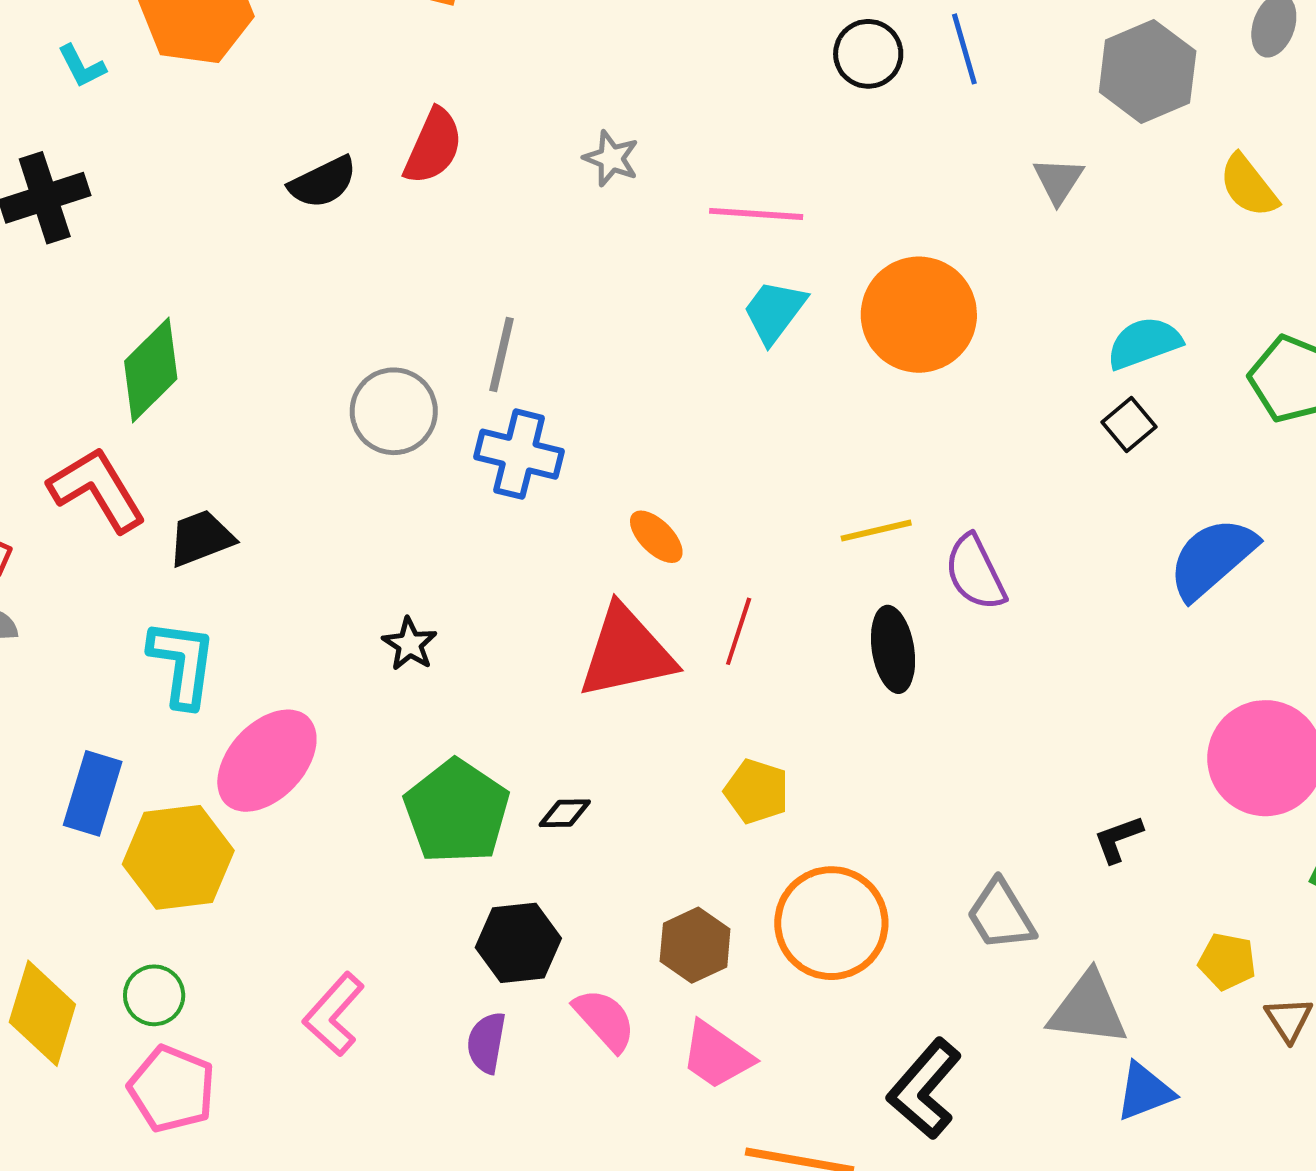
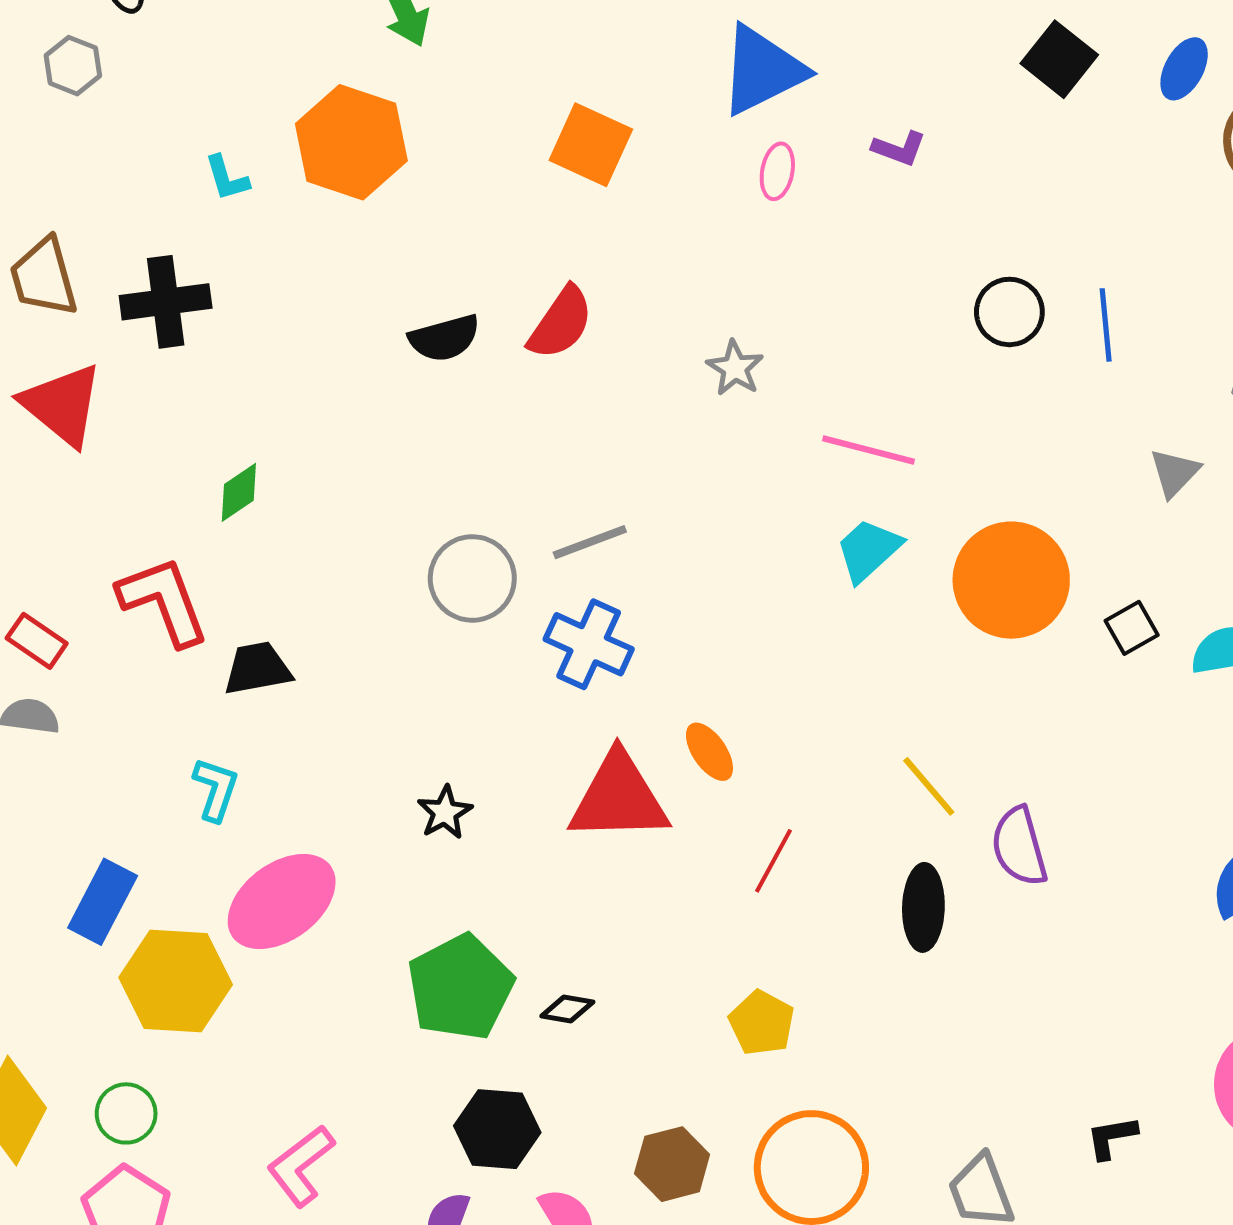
gray line: (502, 354) -> (590, 542), turned 46
green diamond: (151, 370) -> (239, 492), size x0.6
black square: (1129, 424) -> (1132, 628), moved
yellow line: (876, 531) -> (929, 786), turned 52
red triangle: (626, 652) -> (619, 798), moved
cyan L-shape: (182, 663) -> (216, 789), size x0.7

